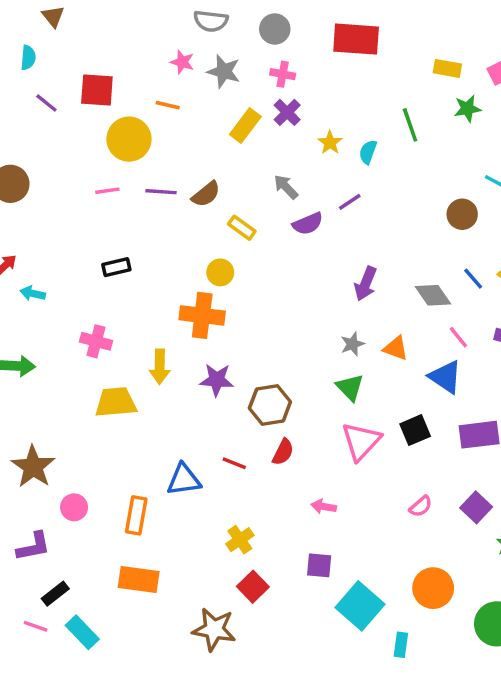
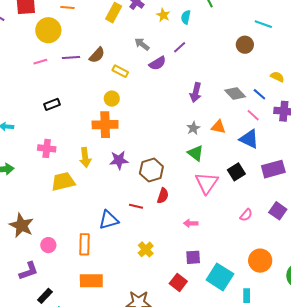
blue line: (473, 279) -> (259, 94), moved
red square: (253, 587) -> (178, 282), moved

